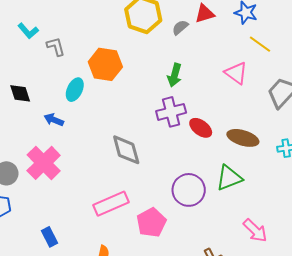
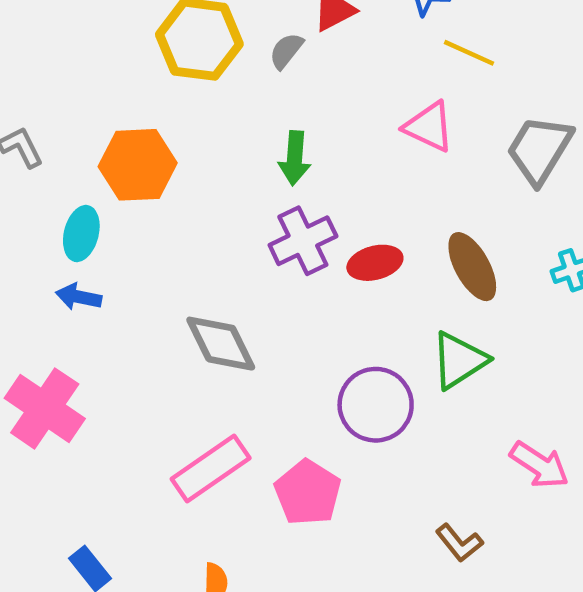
blue arrow: (54, 120) -> (79, 297), moved
red ellipse: (201, 128) -> (375, 263), turned -40
brown ellipse: (243, 138) -> (472, 267), turned 56

